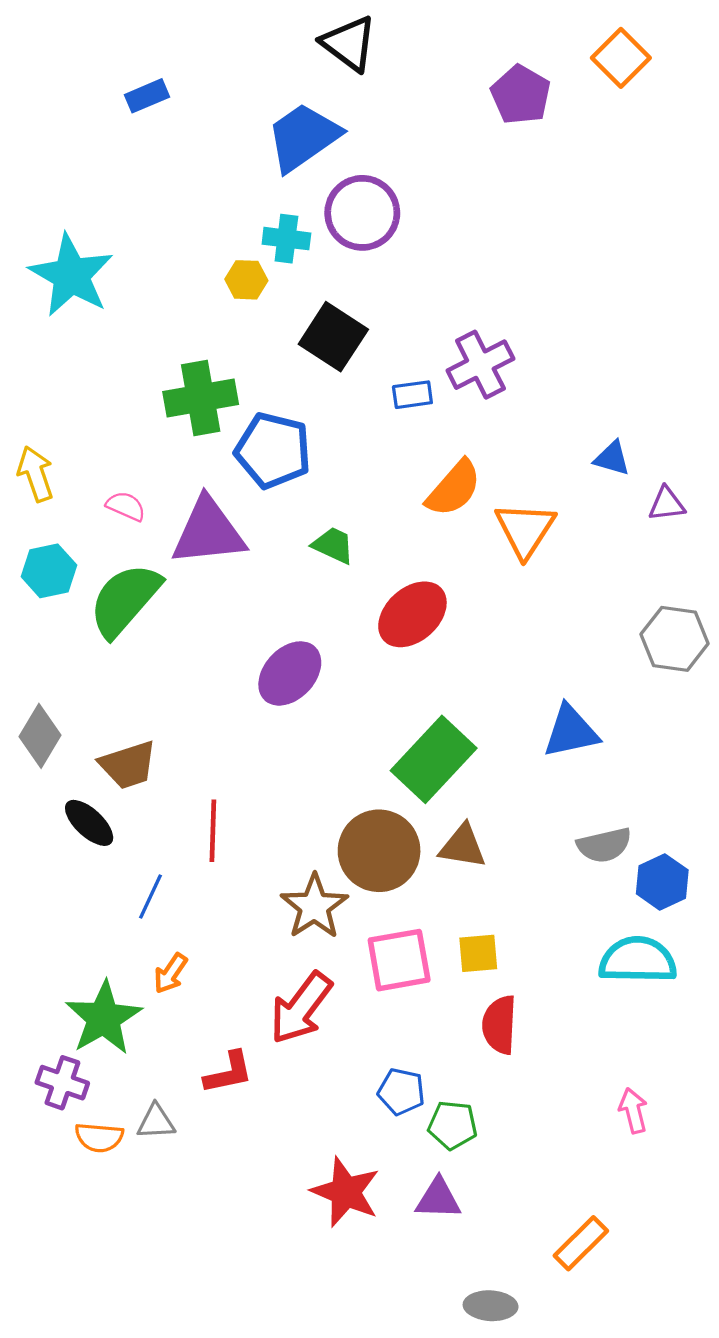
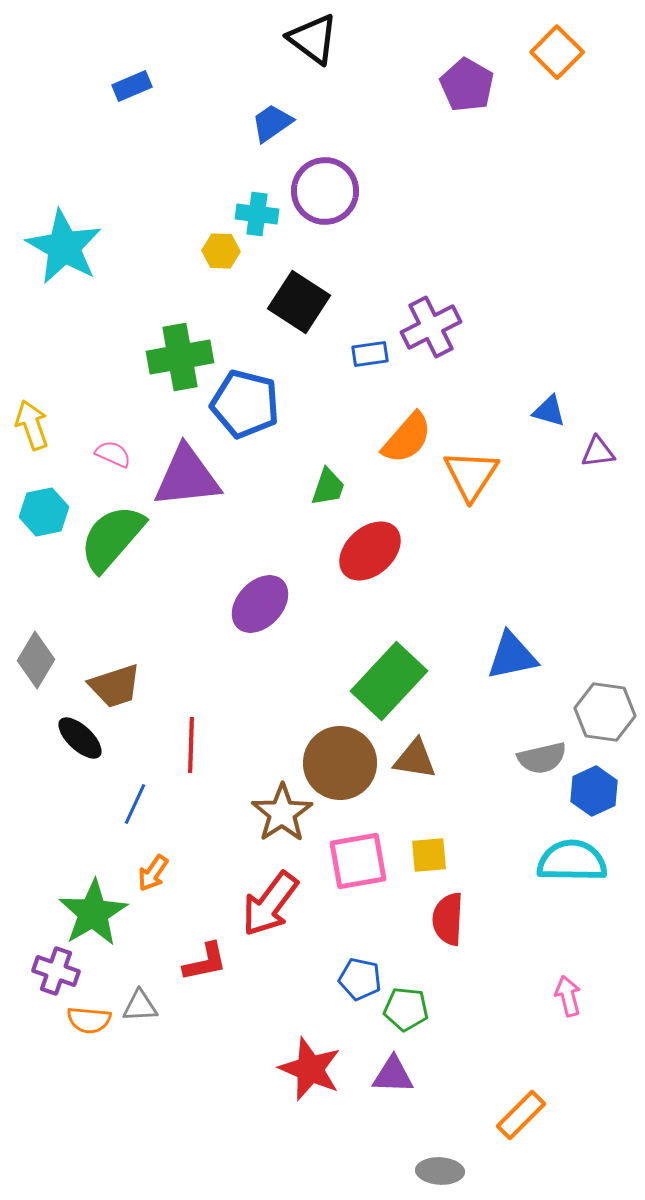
blue trapezoid: (303, 137) -> (272, 123), size x0.6
green trapezoid: (333, 545) -> (328, 487), moved, turned 84
gray hexagon: (675, 639) -> (605, 712), moved

